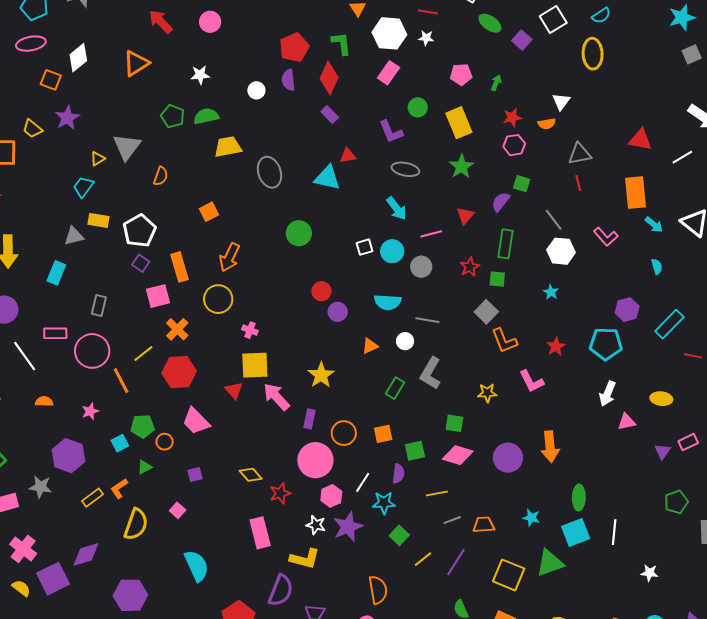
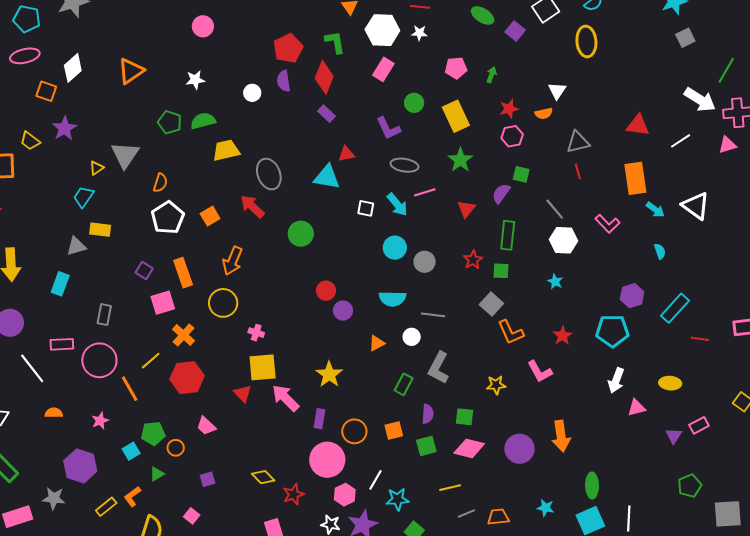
red arrow: (161, 21) -> (252, 206), moved
white pentagon: (139, 231) -> (168, 218), moved
pink line: (431, 234) -> (425, 192), moved
white square: (364, 247) -> (366, 208), moved, turned 30
pink trapezoid: (196, 421) -> (206, 426), size x0.7
purple semicircle: (398, 474) -> (428, 414), moved

